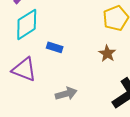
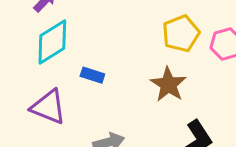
brown star: (107, 53) -> (168, 84), size x1.4

